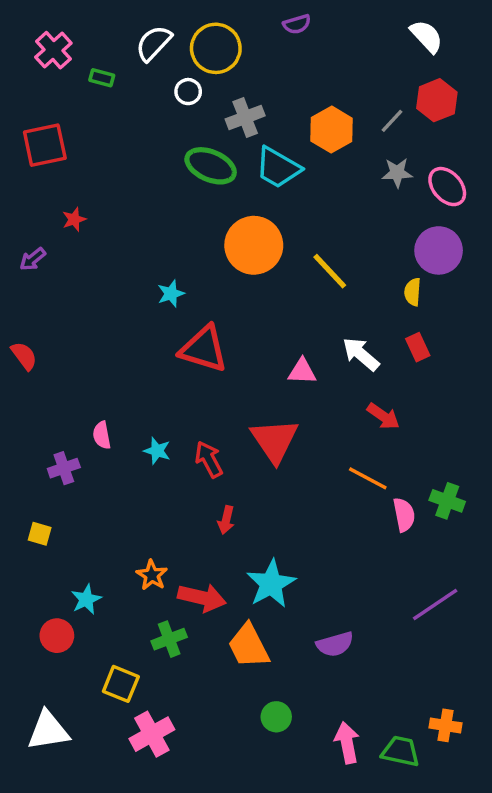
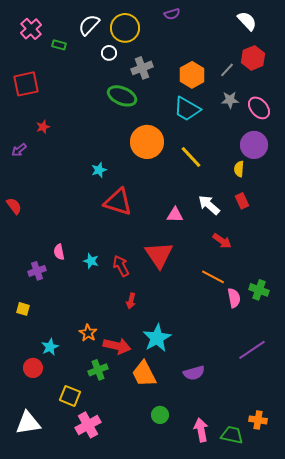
cyan trapezoid: (278, 168) -> (187, 109), moved

